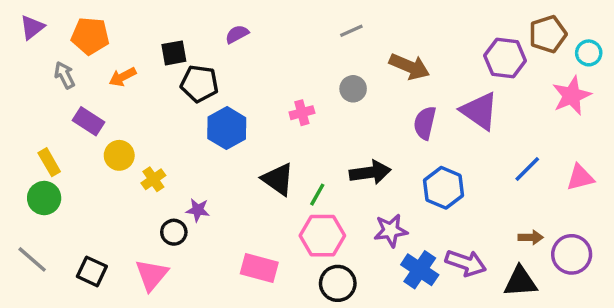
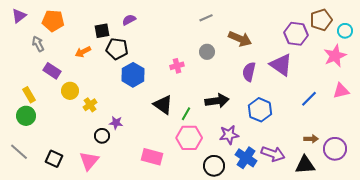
purple semicircle: (237, 34) -> (129, 20), moved
orange arrow: (123, 77) -> (83, 52), moved
pink triangle: (580, 178) -> (341, 91), moved
black circle: (338, 283) -> (214, 166), moved

